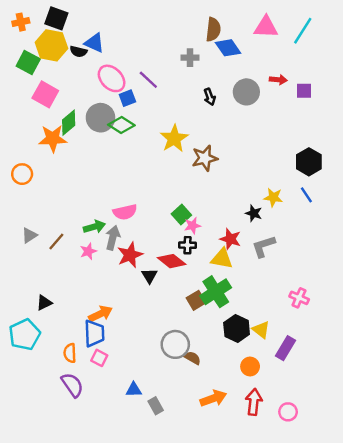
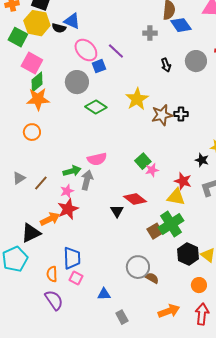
green diamond: (69, 123) -> (37, 82), moved
green diamond: (121, 125) -> (96, 107), moved
orange circle: (22, 174) -> (32, 132), moved
black cross: (188, 245) -> (181, 114), moved
red star: (130, 255) -> (68, 209), moved
black triangle: (44, 303) -> (31, 233), size x1.5
orange arrow: (101, 314) -> (50, 219), moved
blue triangle: (134, 390) -> (104, 294), moved

